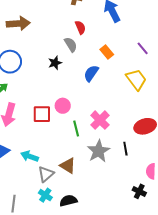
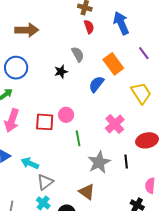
red semicircle: (80, 27) -> (89, 27), moved
purple line: (143, 48) -> (144, 53), moved
orange rectangle: (107, 52) -> (113, 64), size x1.5
pink cross: (100, 120) -> (115, 124), moved
brown triangle: (68, 166) -> (87, 192), moved

